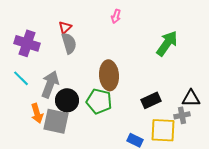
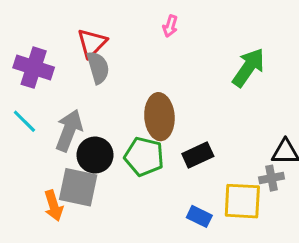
red triangle: (65, 27) -> (92, 43), size x1.5
black rectangle: (151, 100) -> (198, 155), moved
orange arrow: (37, 113) -> (54, 206), moved

